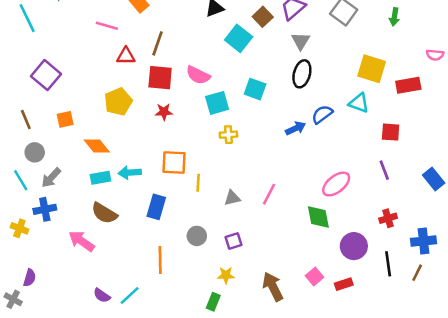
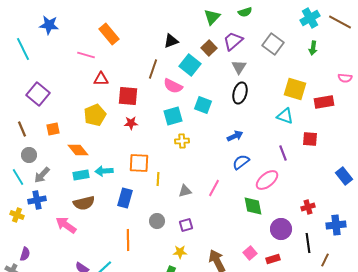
brown line: (158, 43) -> (153, 69), moved
pink semicircle: (198, 75) -> (173, 86), moved
blue semicircle: (322, 114) -> (241, 162), moved
purple line: (384, 170) -> (283, 153), moved
brown semicircle: (104, 213) -> (84, 203), turned -45
brown line: (417, 273) -> (325, 260), moved

